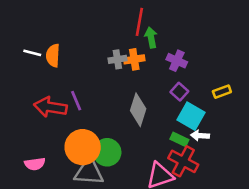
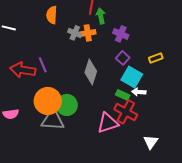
orange semicircle: (53, 55) -> (52, 15), moved
gray cross: (117, 59) -> (75, 33), turned 32

